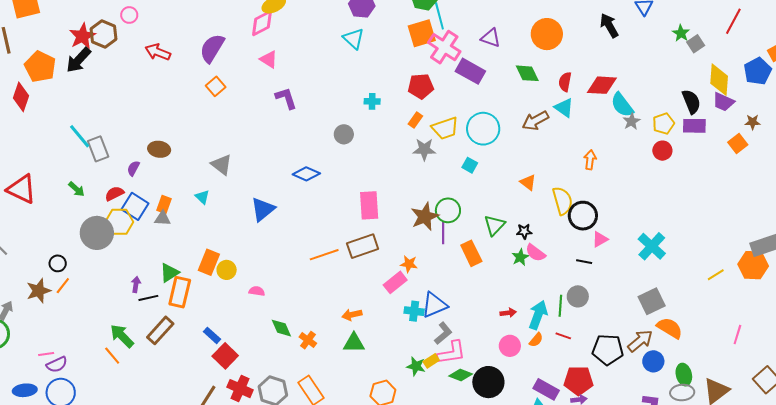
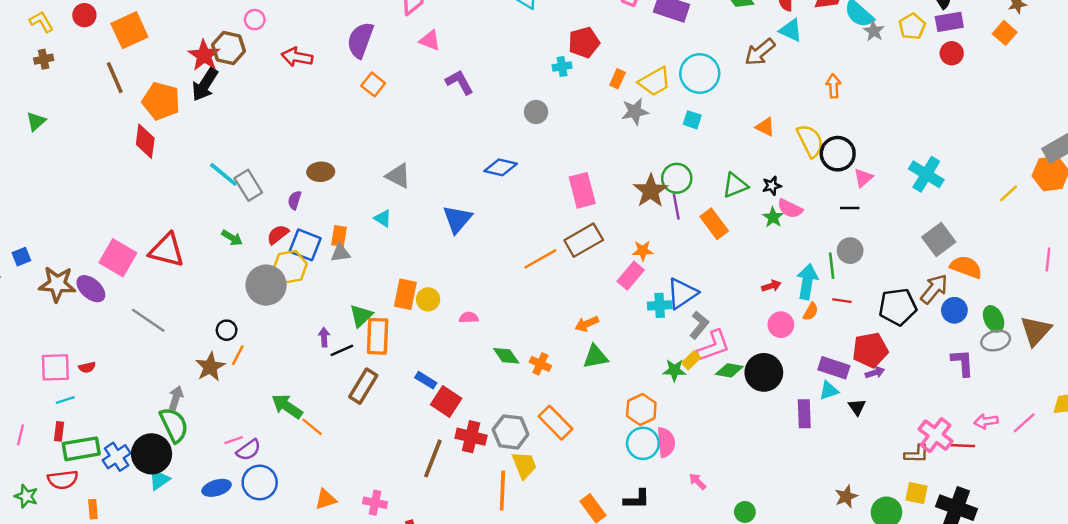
red pentagon: (421, 86) -> (584, 42), moved
red circle: (662, 151) -> (952, 53), moved
green triangle: (494, 225) -> (735, 185), turned 35
green arrow: (122, 336) -> (287, 406), moved

